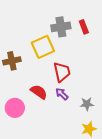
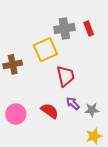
red semicircle: (39, 92) -> (50, 111), moved
purple arrow: (62, 94) -> (73, 103), moved

